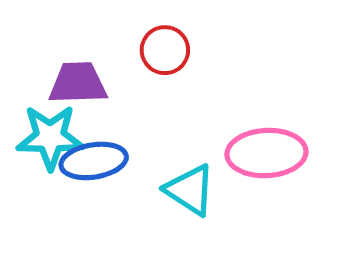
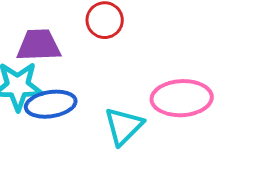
cyan triangle: (190, 190) -> (124, 126), turned 42

